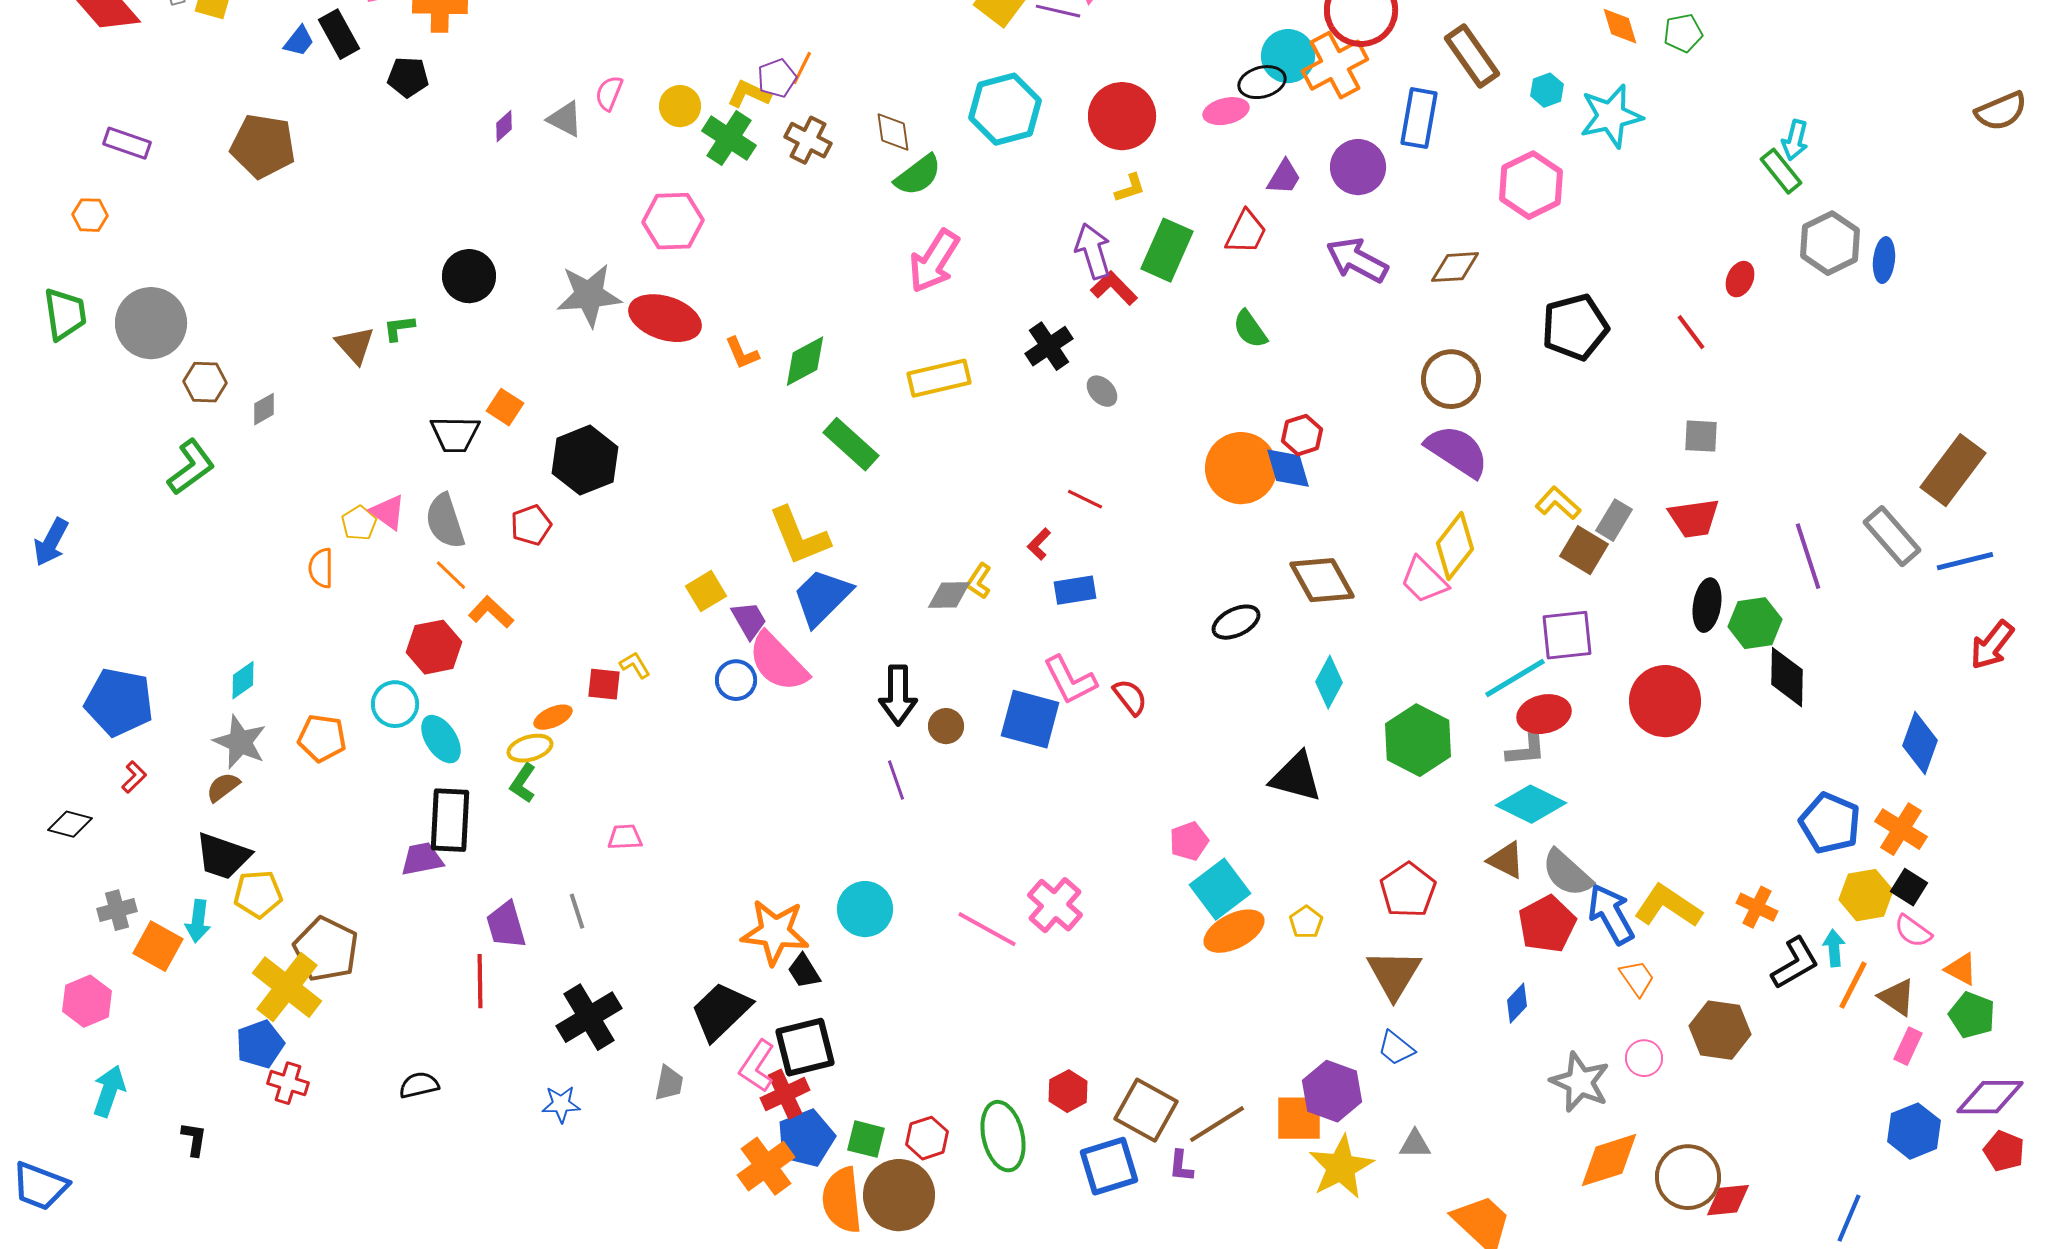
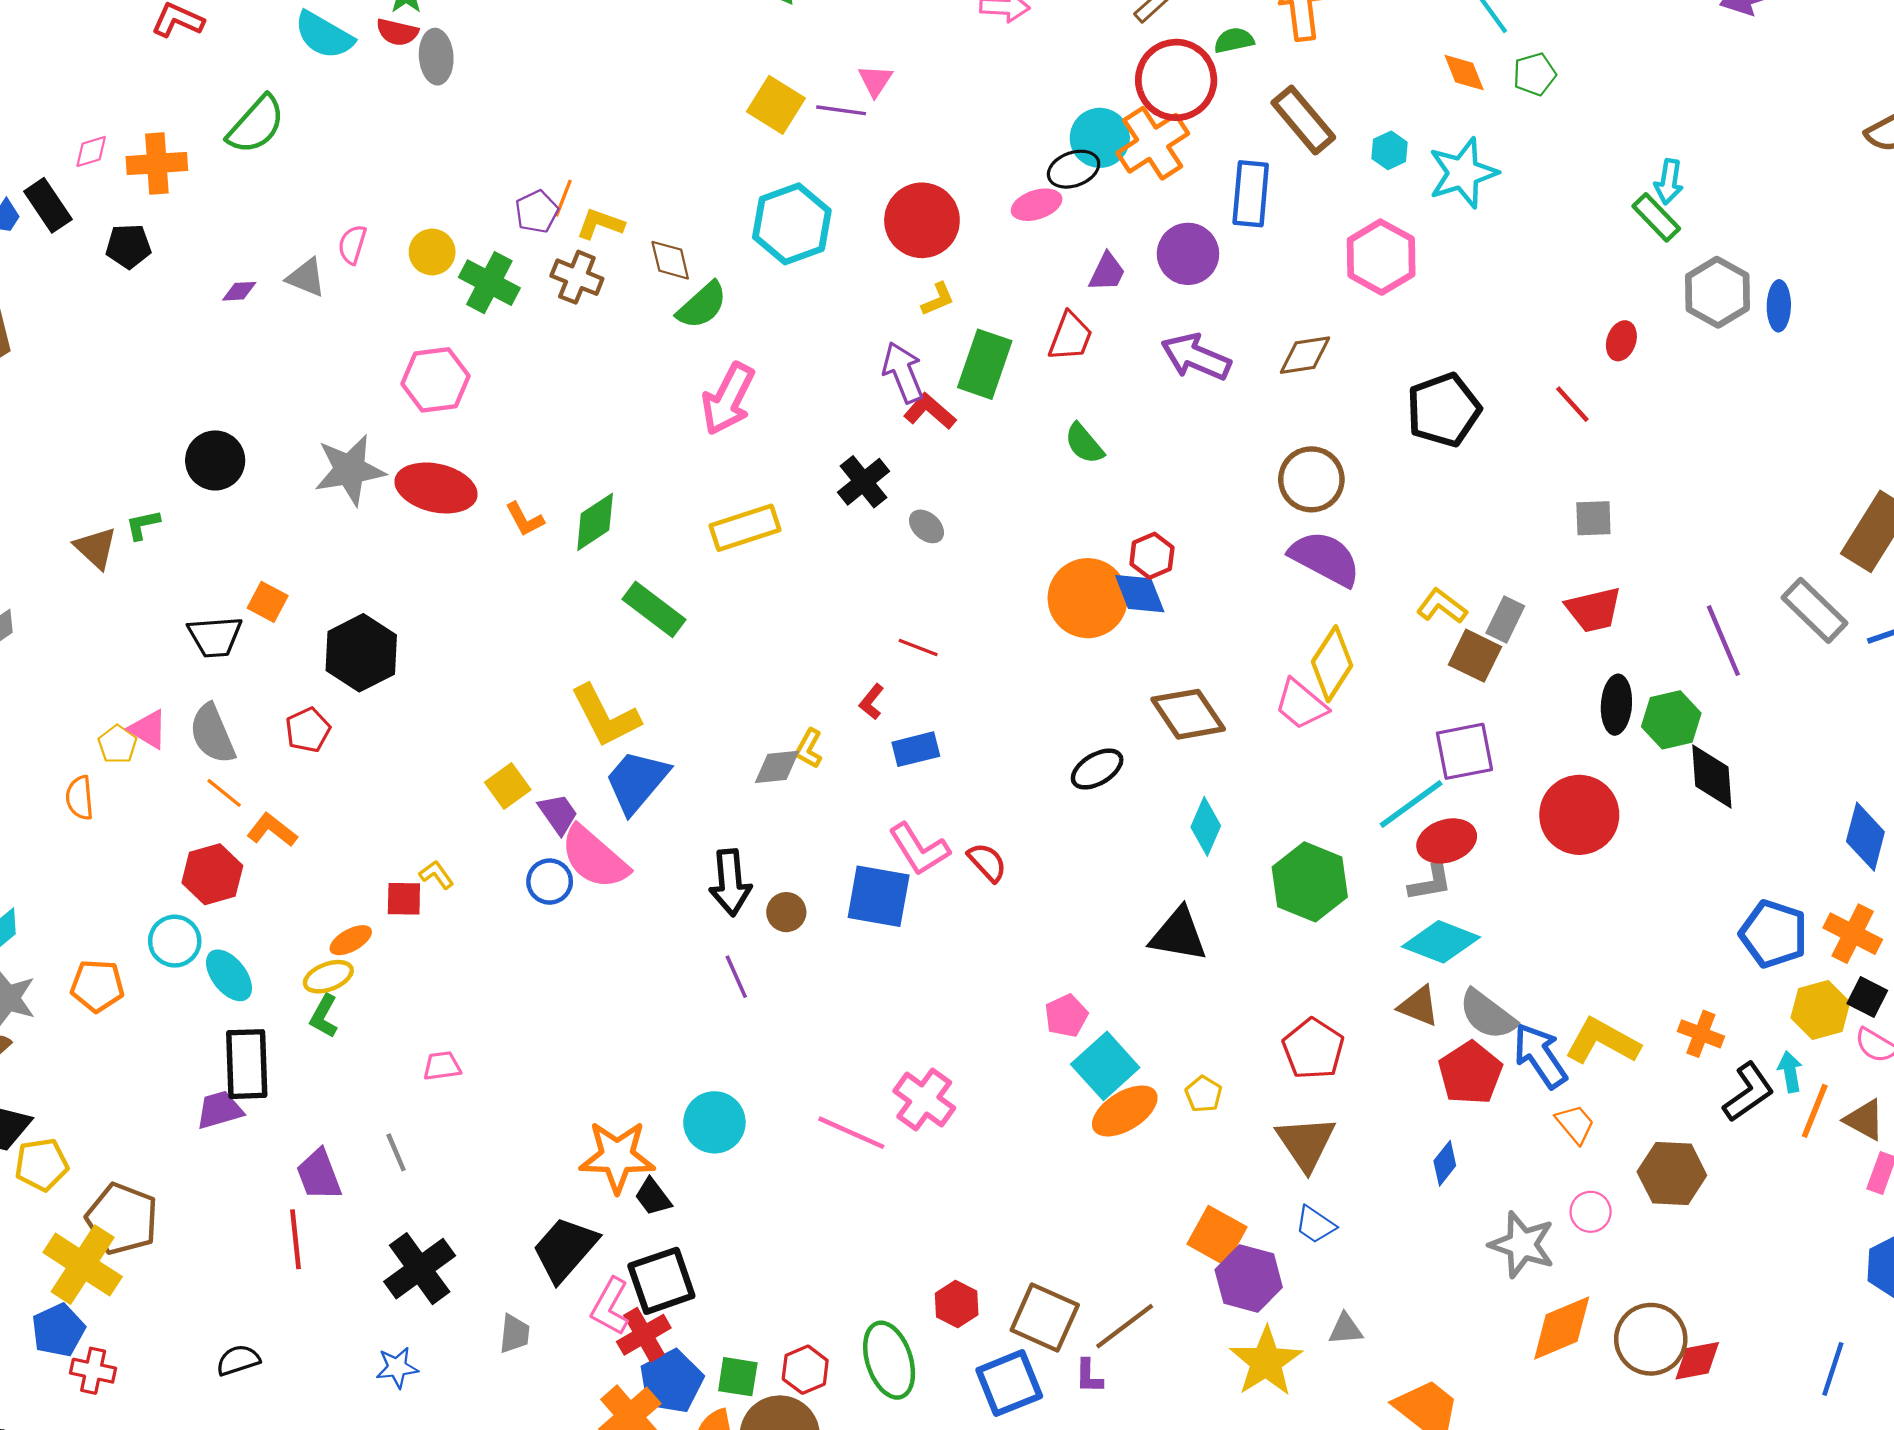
yellow L-shape: (749, 94) -> (600, 224), moved
purple diamond: (504, 126) -> (239, 291), turned 44
orange square: (1299, 1118) -> (1217, 1236), moved, turned 34

